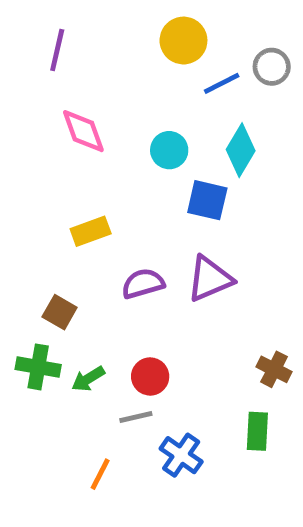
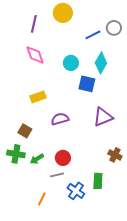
yellow circle: (183, 41) -> (63, 13), moved
purple line: (57, 50) -> (34, 24), moved
purple triangle: (210, 279) -> (103, 117), moved
green rectangle: (257, 431) -> (98, 181), moved

